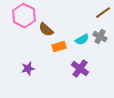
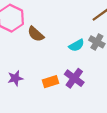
orange rectangle: (59, 47) -> (50, 82), moved

